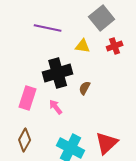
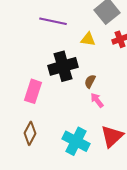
pink arrow: (56, 107) -> (97, 100), moved

